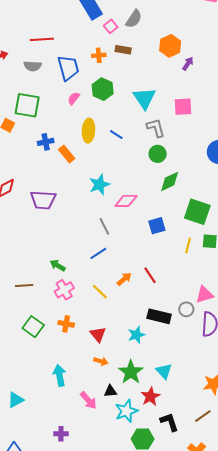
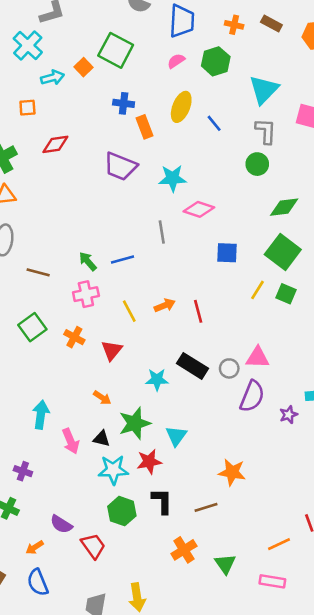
brown rectangle: (123, 50) -> (271, 23), moved
orange cross: (99, 55) -> (234, 25), moved
green diamond: (170, 181) -> (284, 207), moved
purple trapezoid: (43, 200) -> (120, 166), moved
blue line: (98, 253) -> (122, 260), moved
red triangle: (98, 334) -> (112, 350), moved
cyan arrow: (59, 375) -> (41, 415), moved

